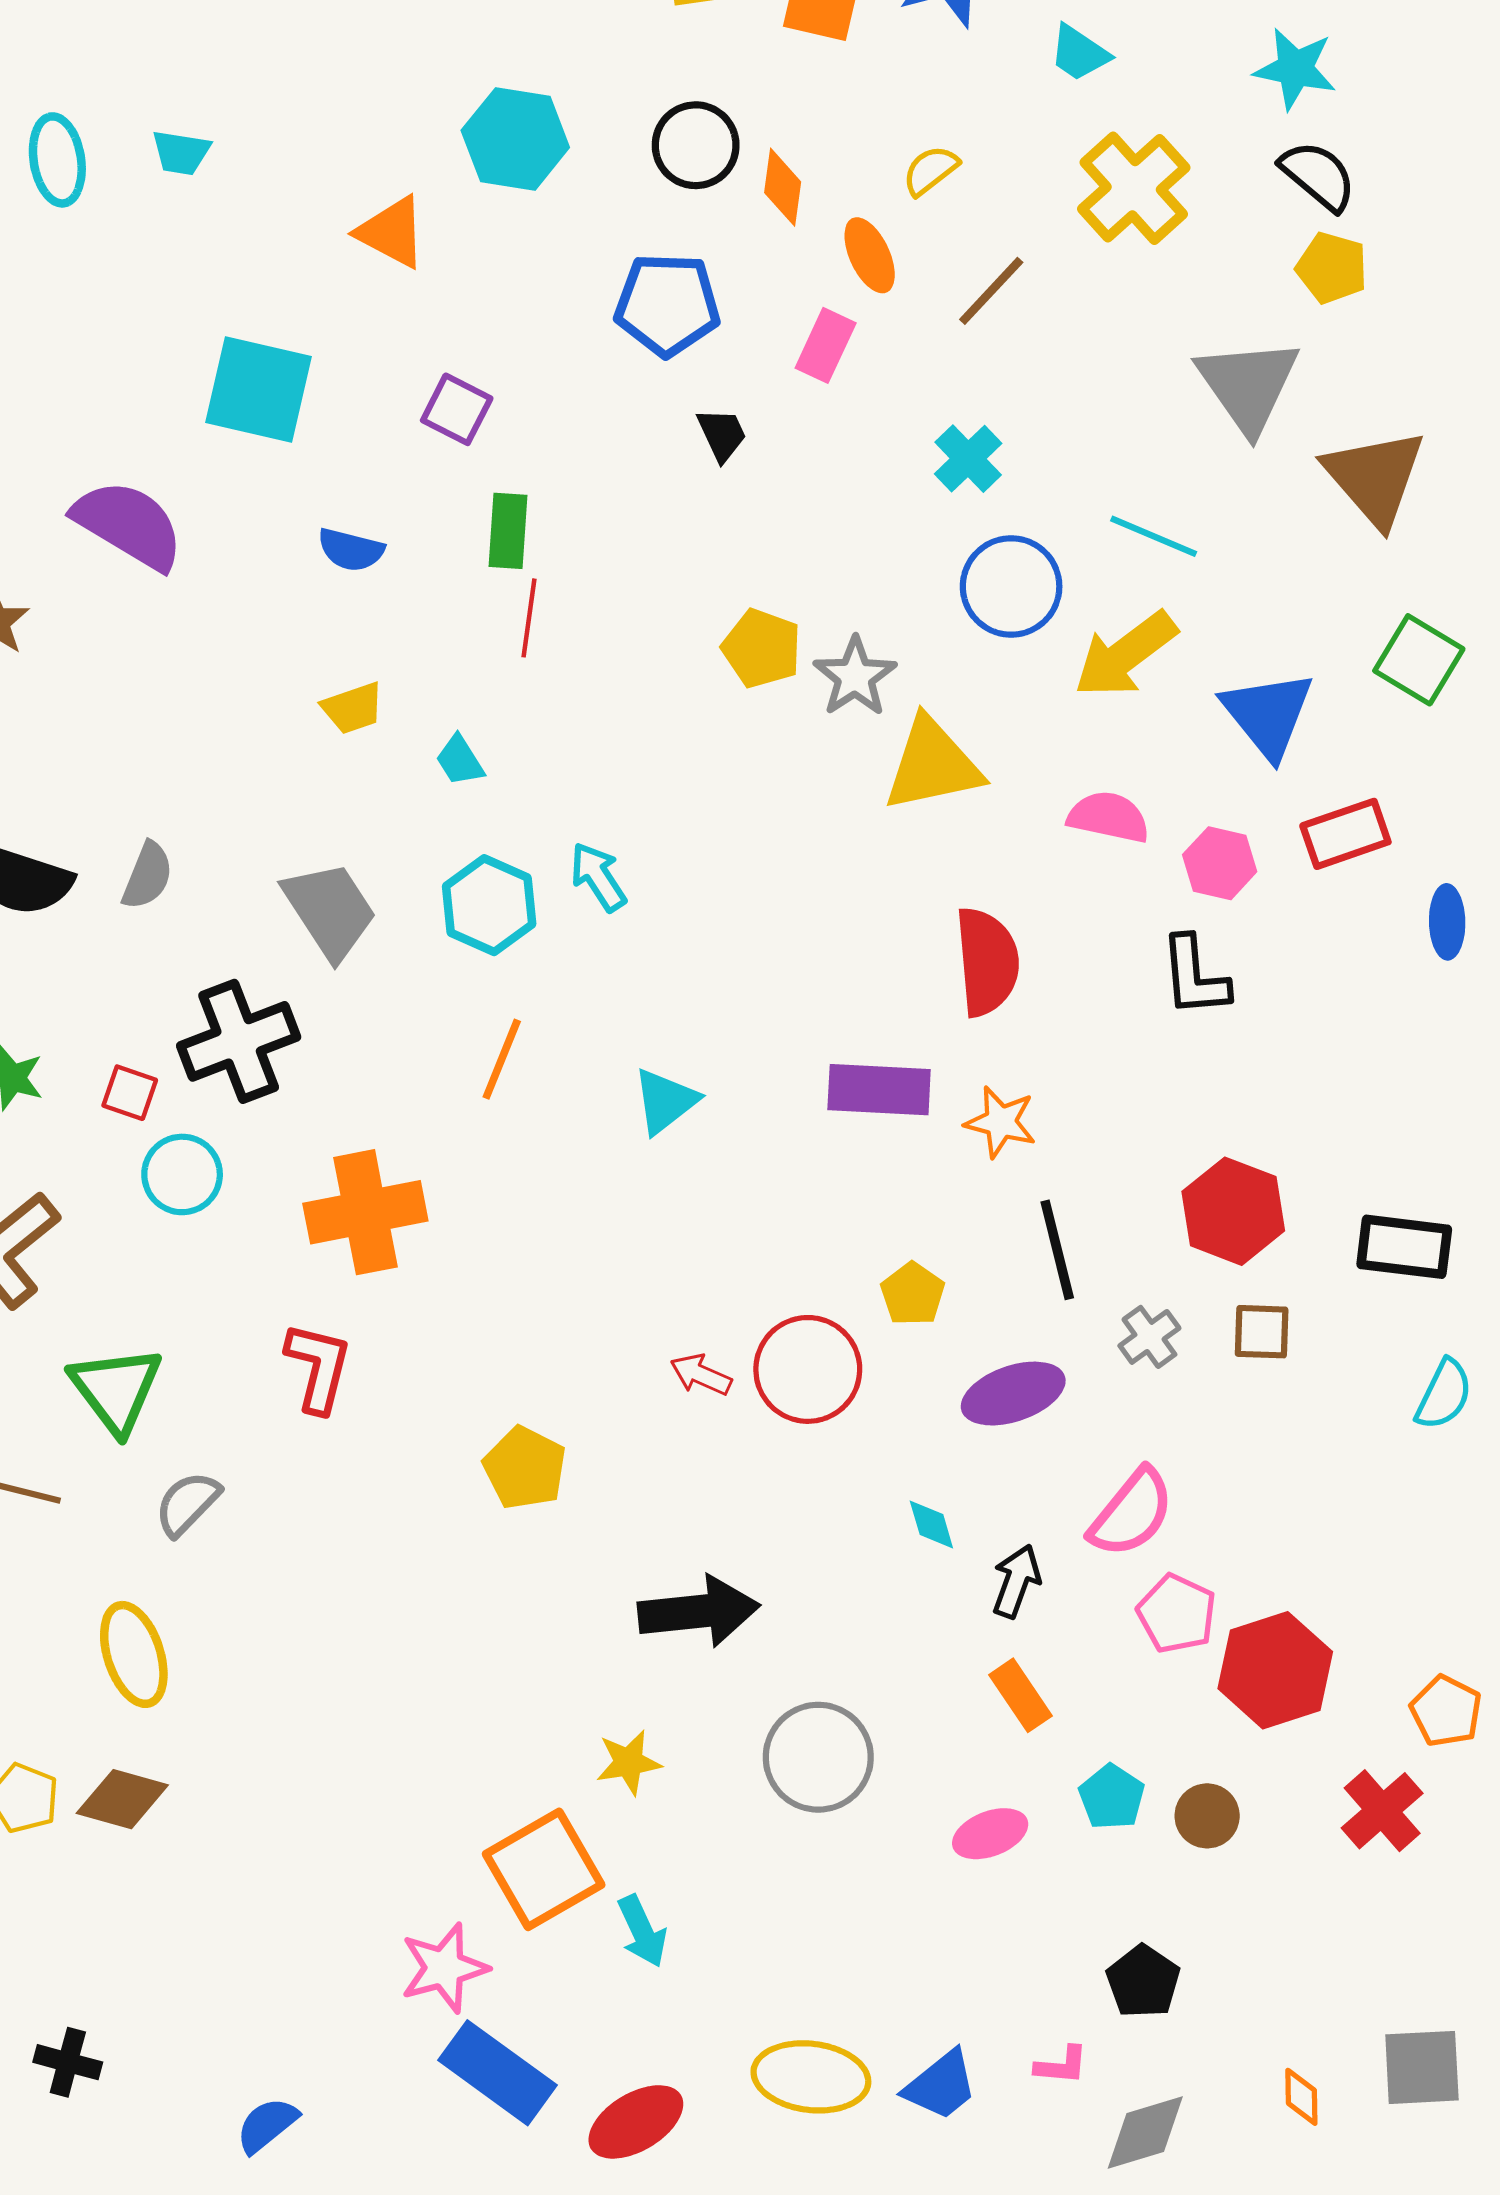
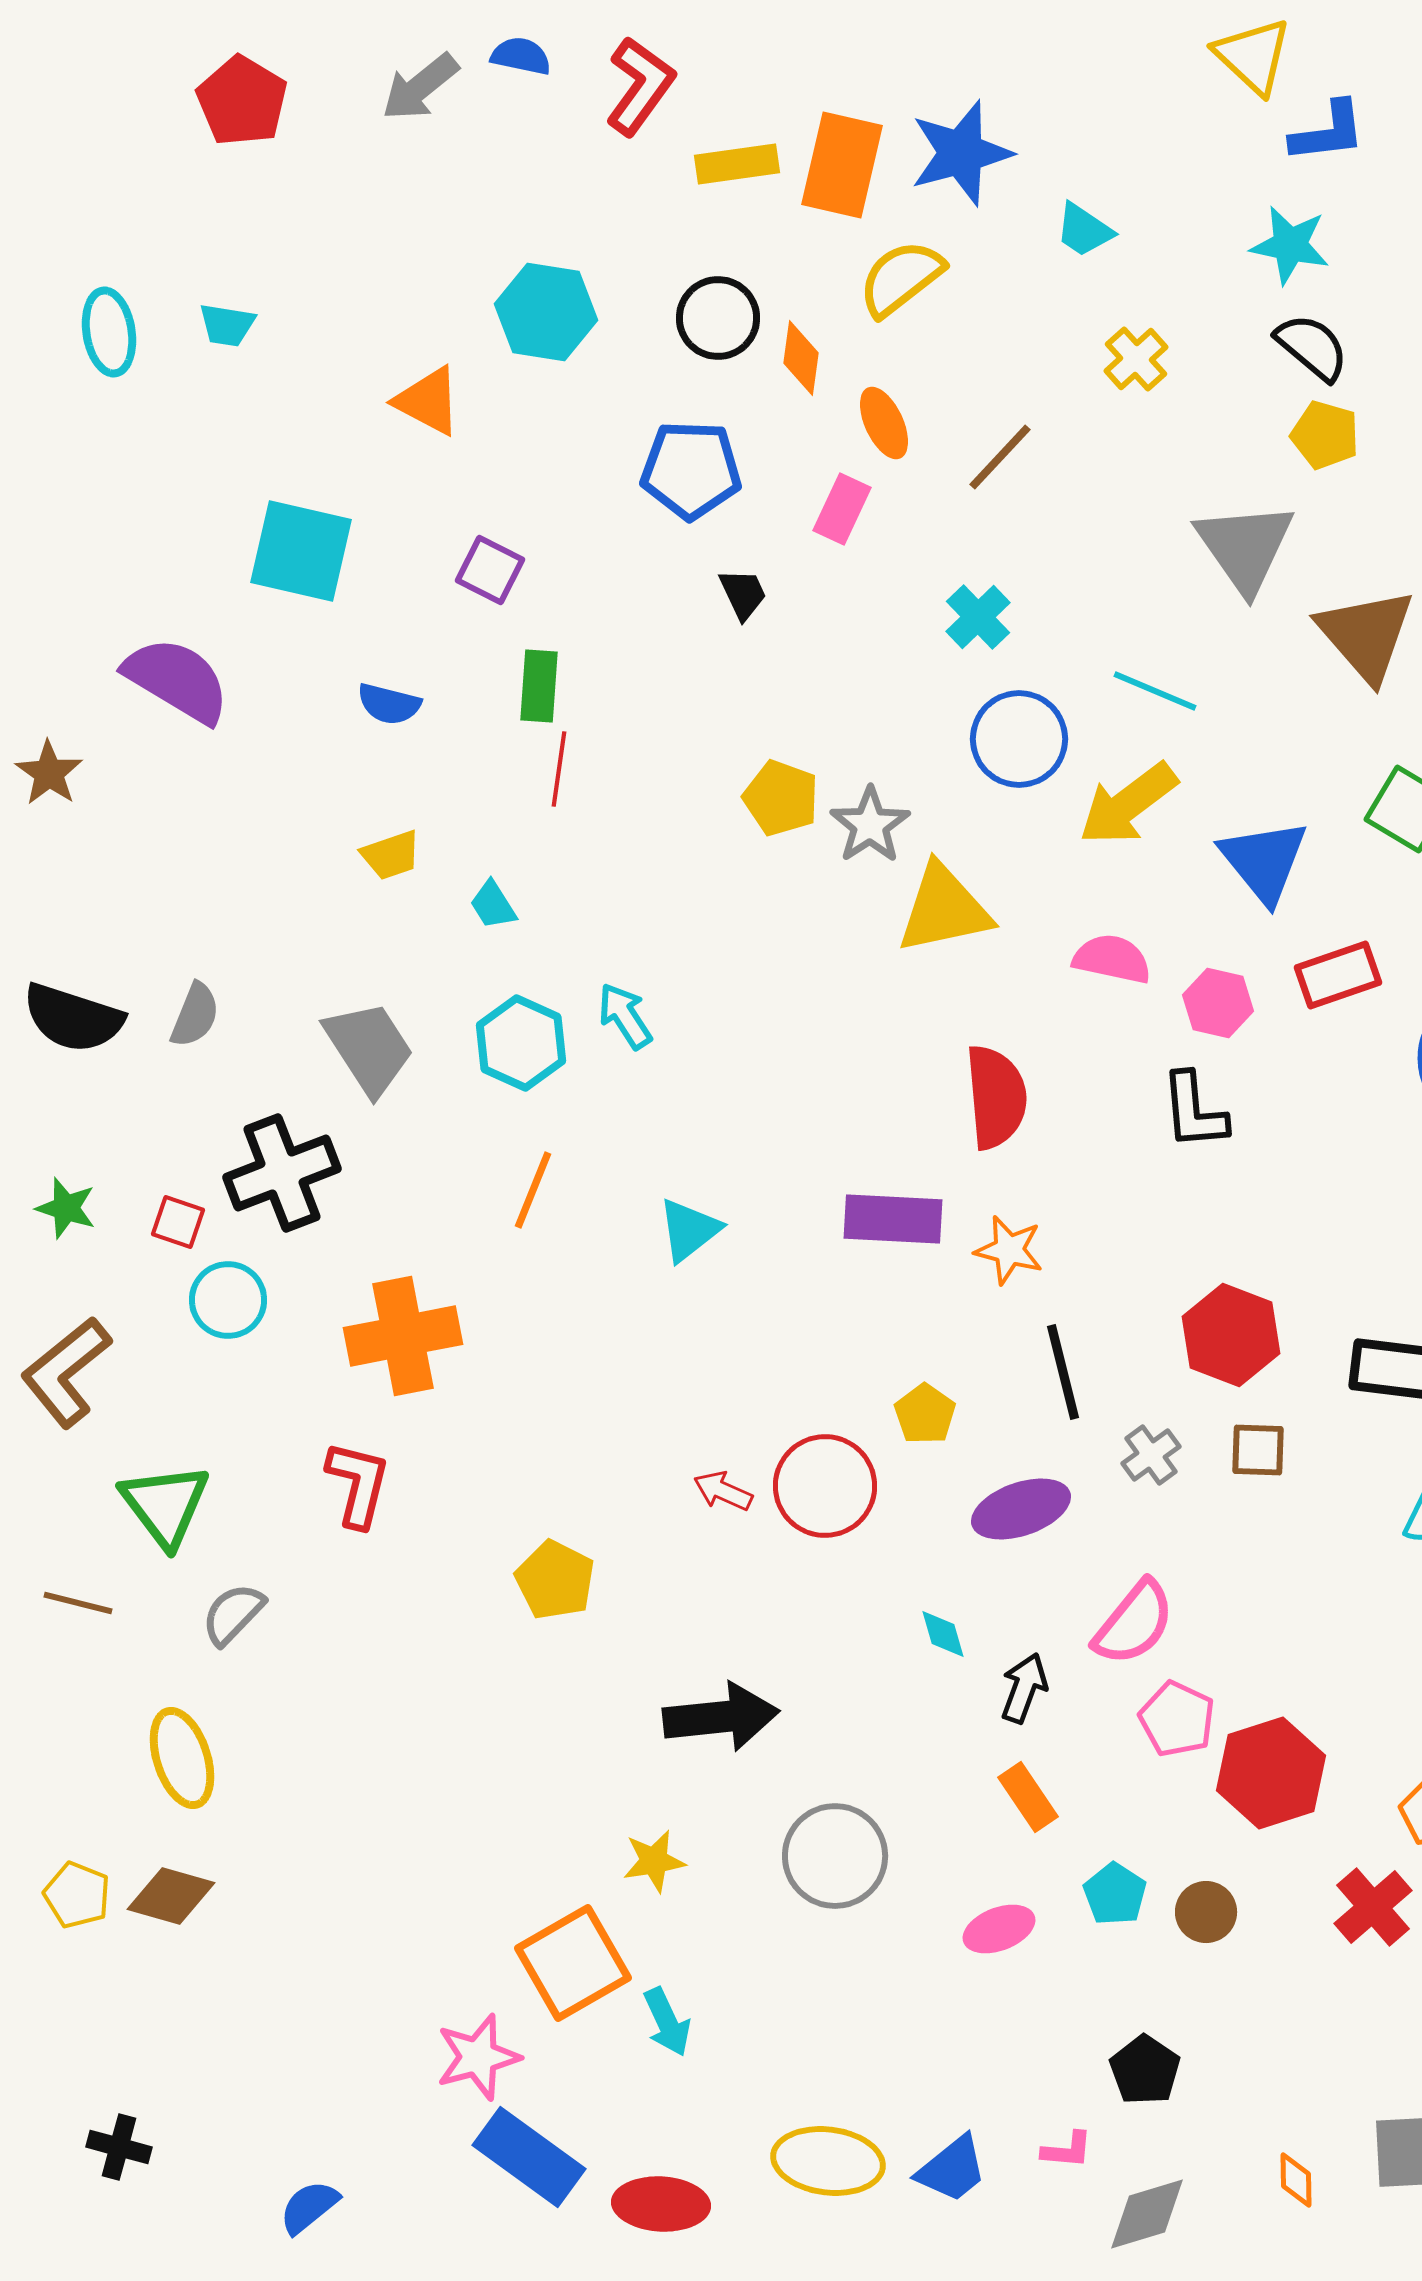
yellow semicircle: (930, 170) -> (901, 278), moved, size x1.6
yellow cross: (1134, 188) -> (1136, 359), size x0.6
red ellipse: (636, 2122) -> (661, 2204), turned 34

